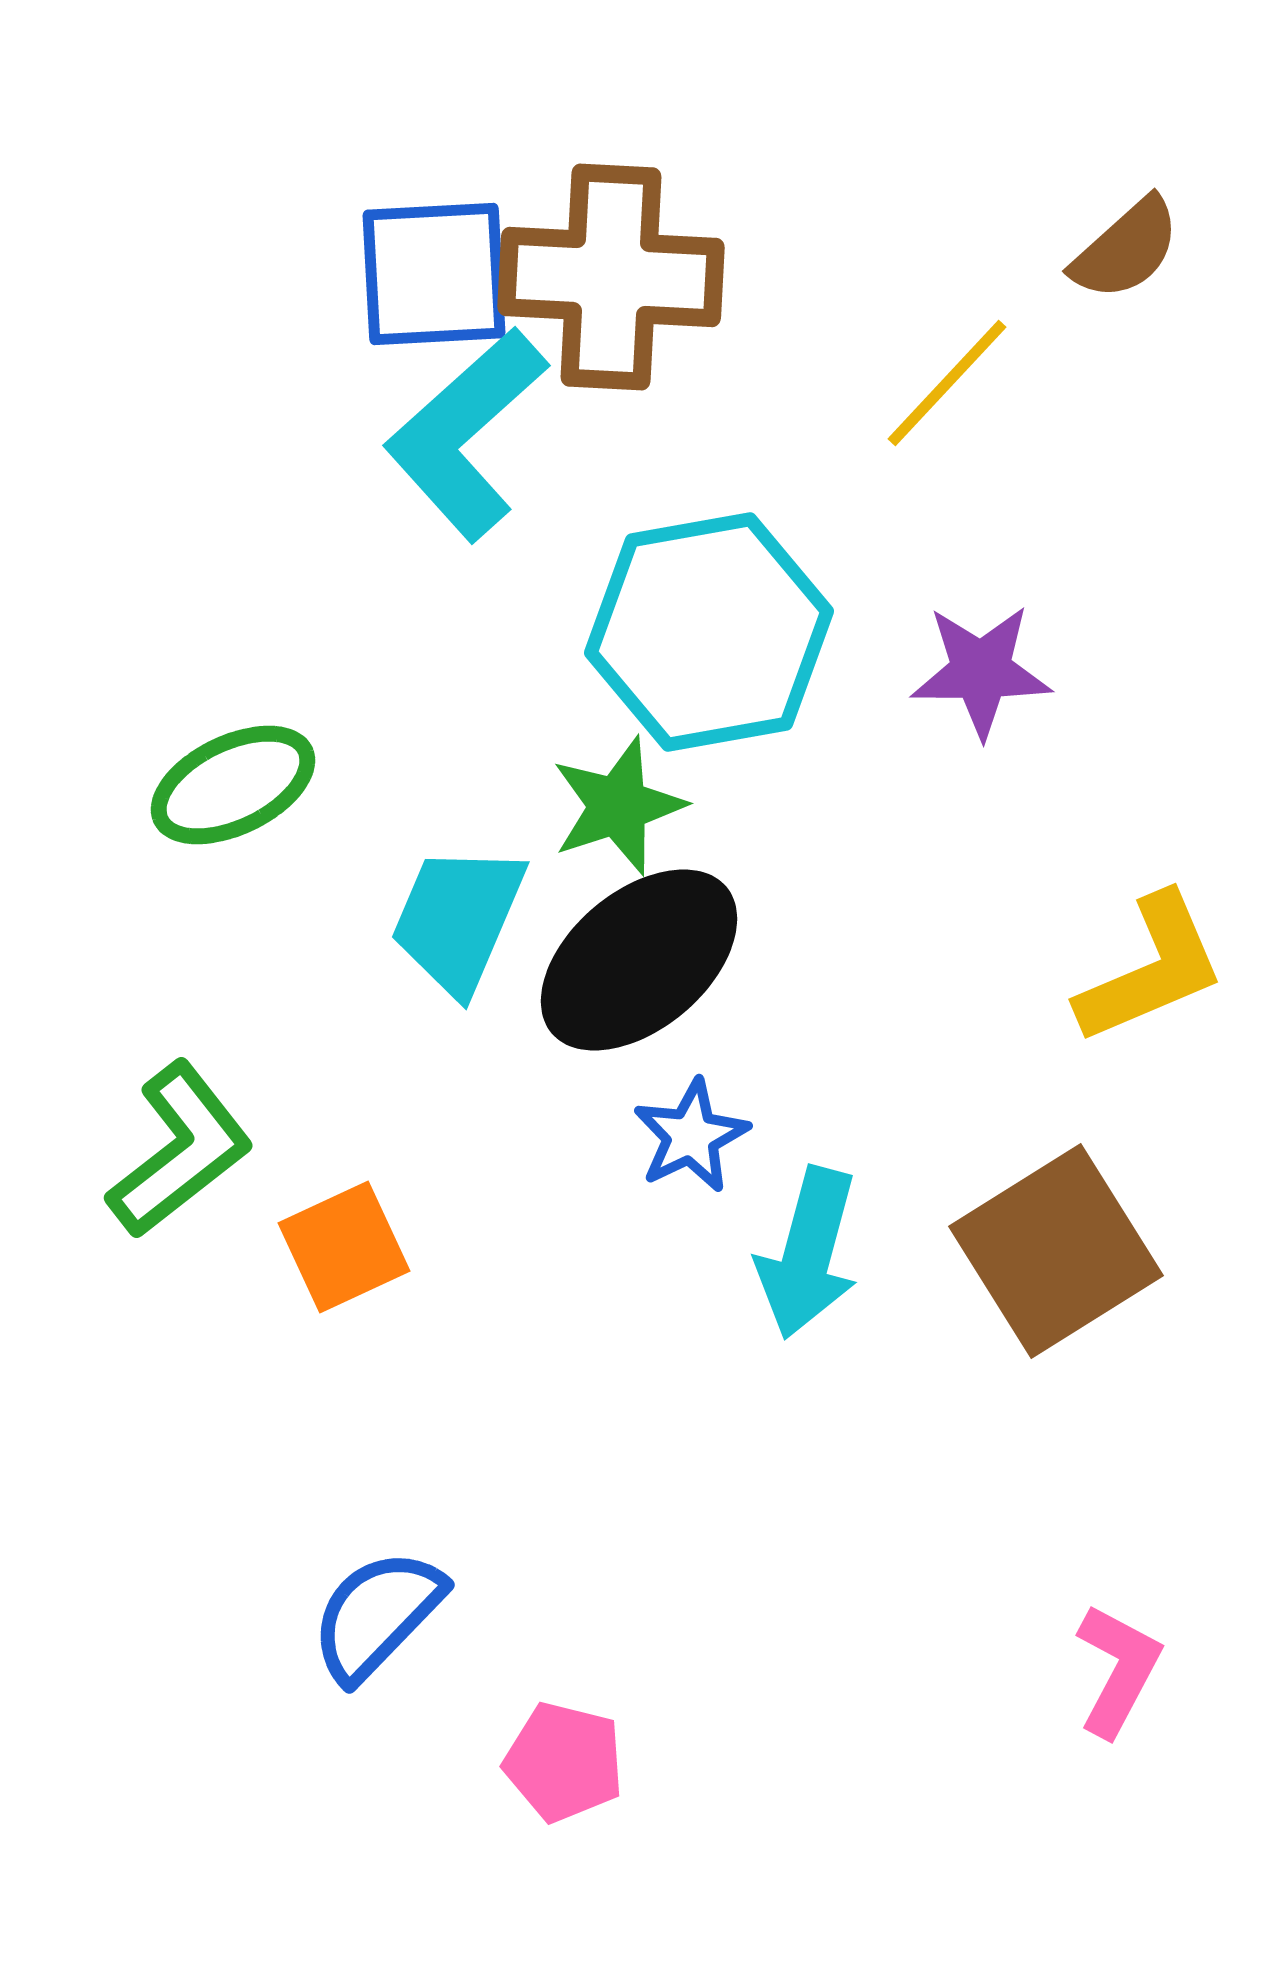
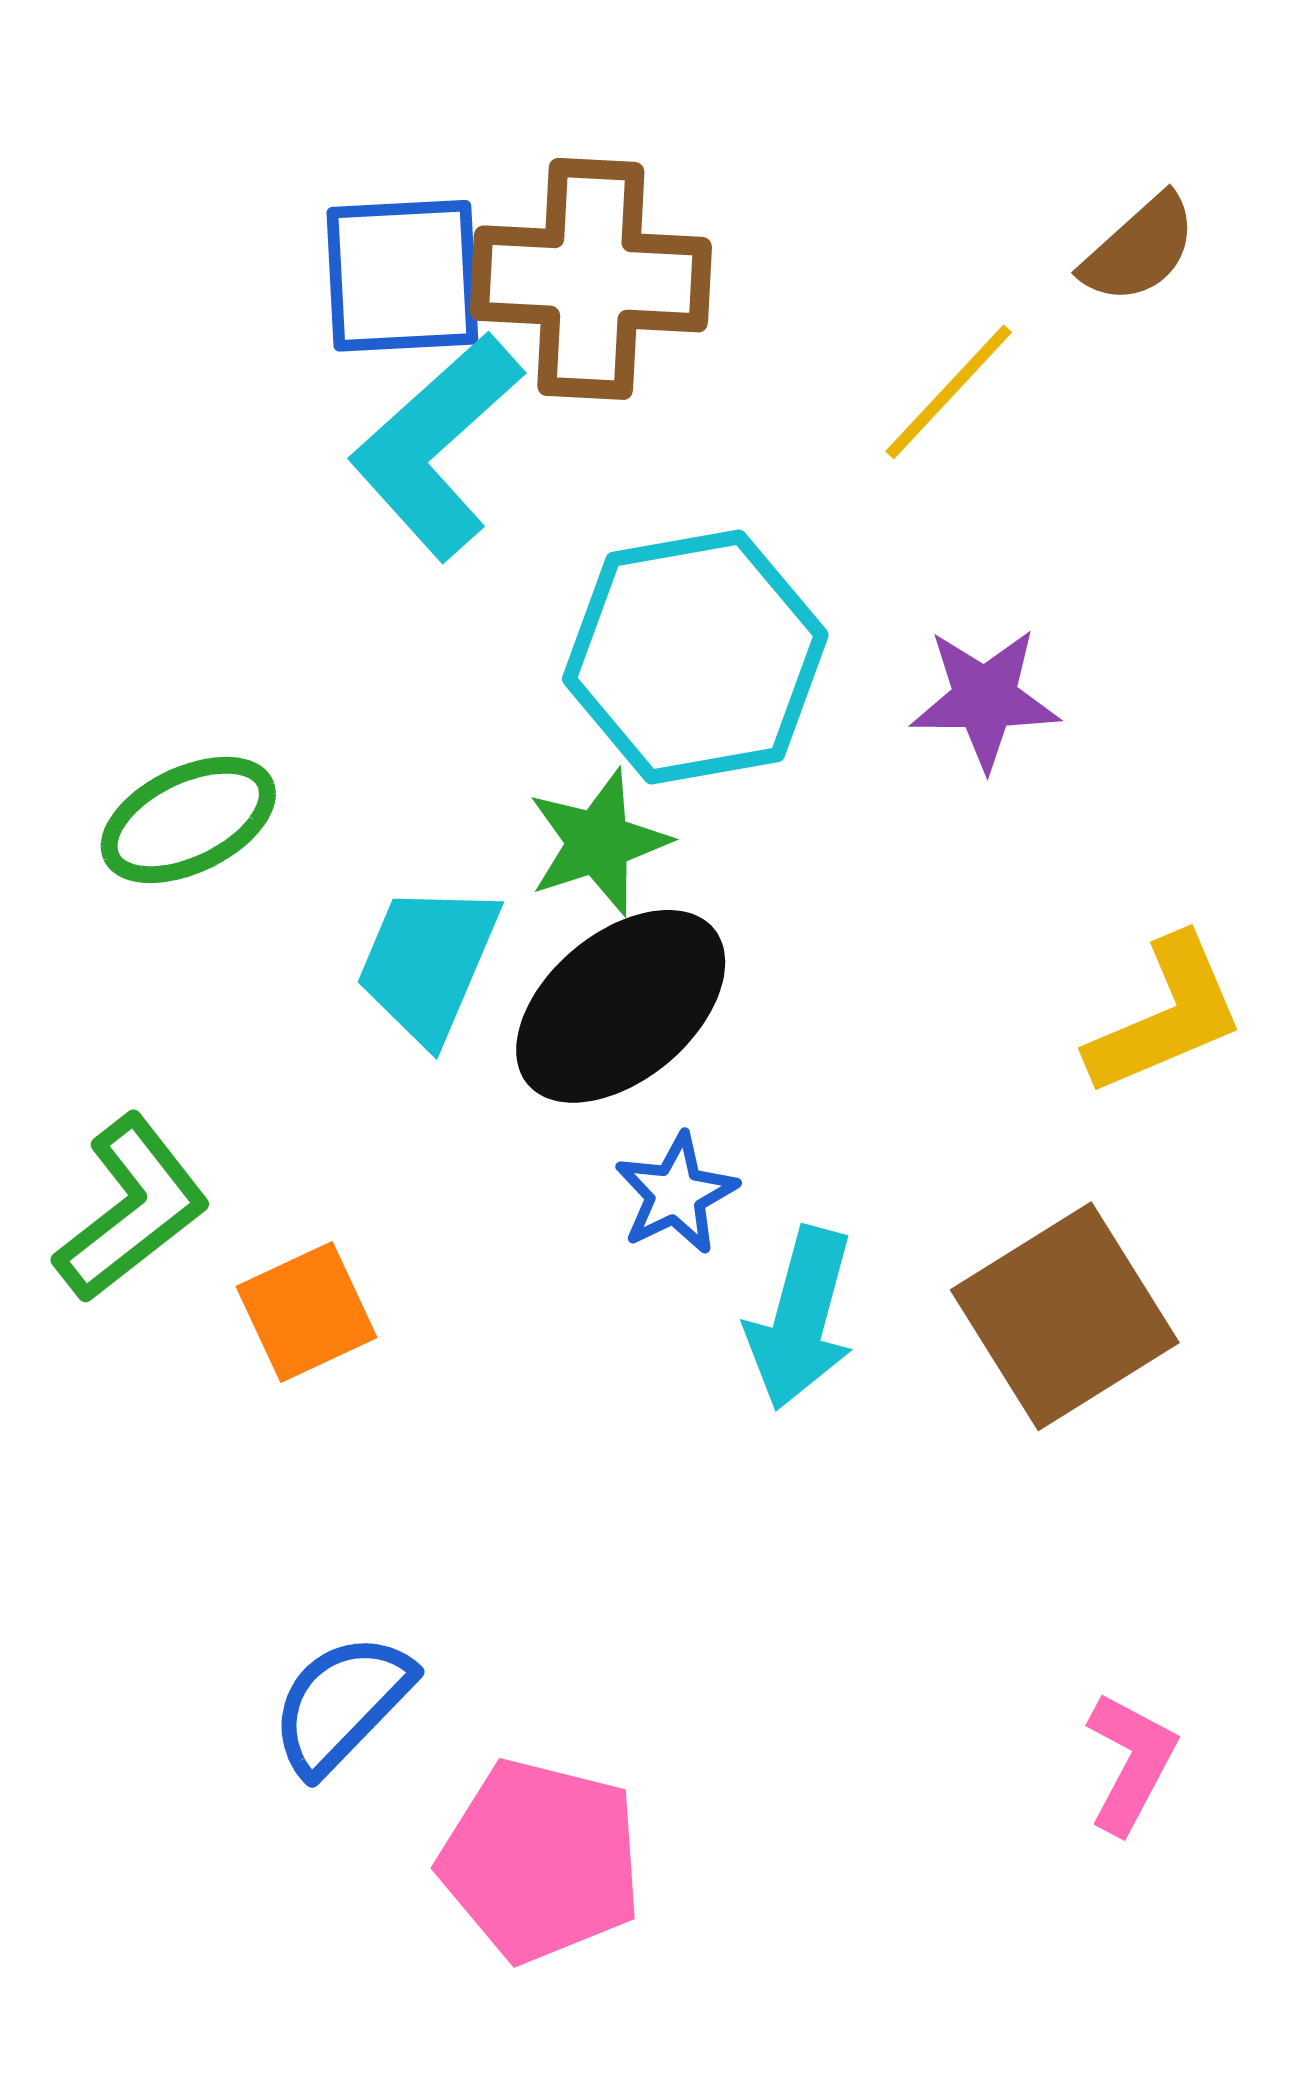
pink pentagon: (564, 1762) -> (541, 1860), size x1.6

